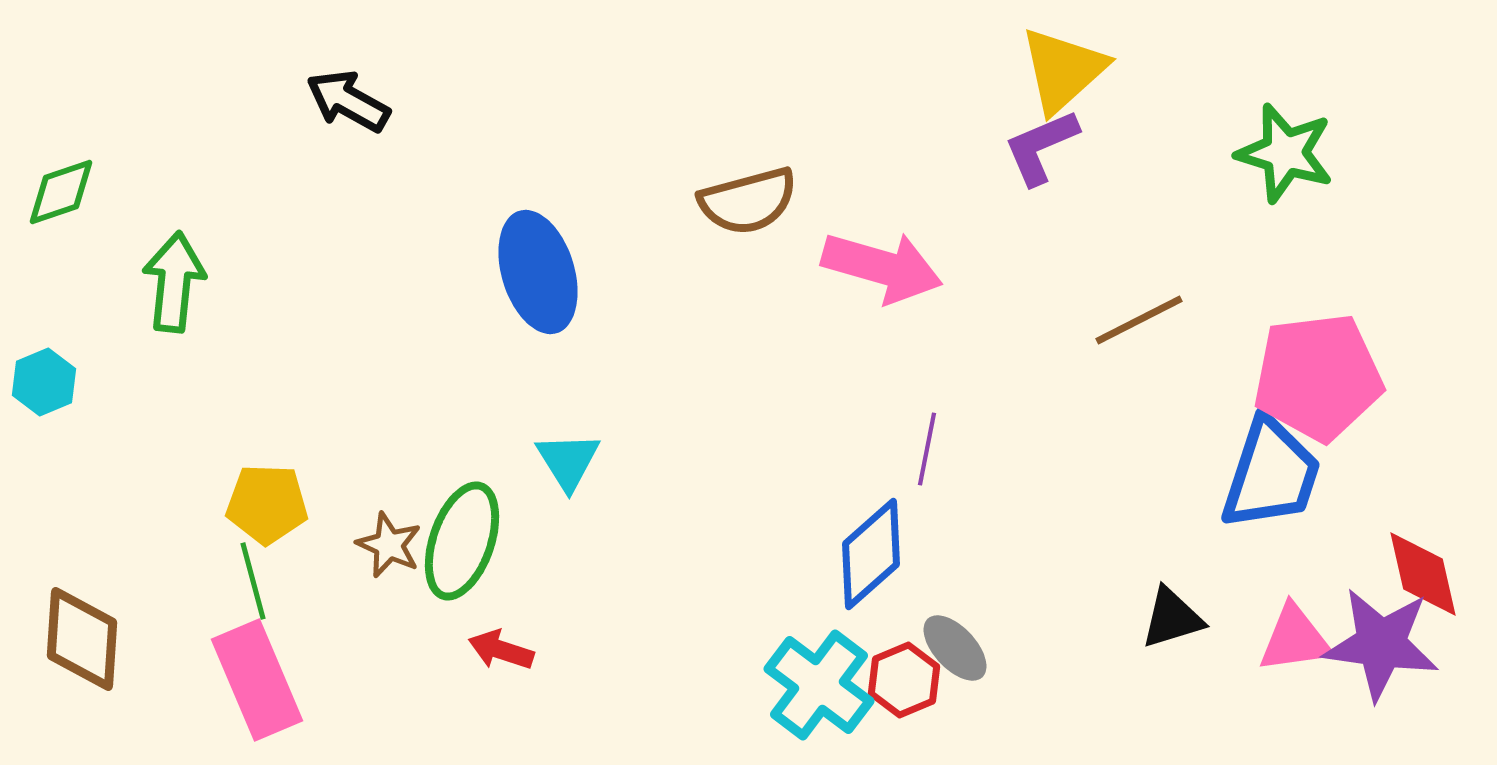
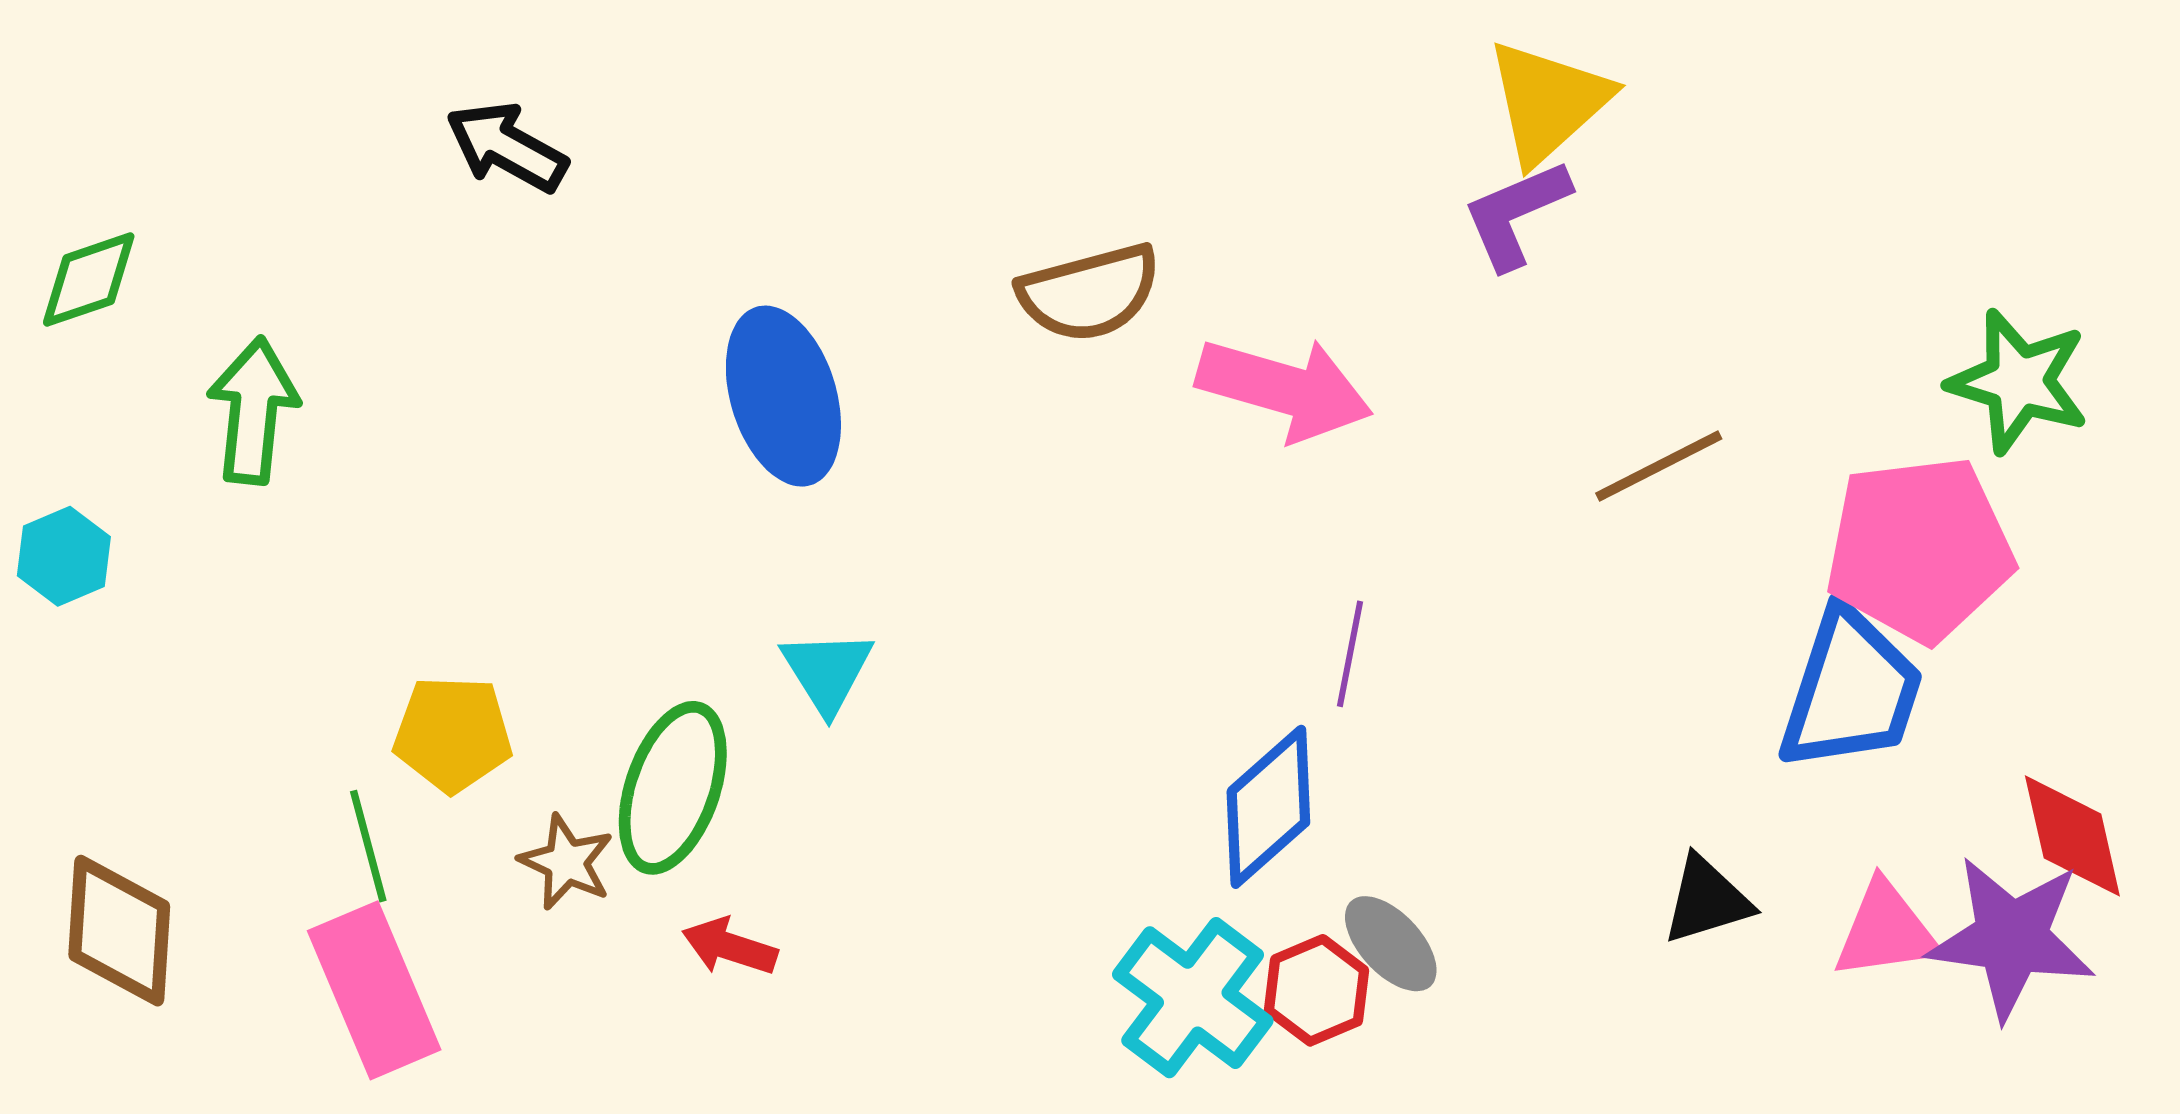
green star: (1285, 153) -> (2019, 381), moved
yellow pentagon: (267, 504) -> (453, 734), moved
brown star: (389, 545) -> (566, 862), moved

